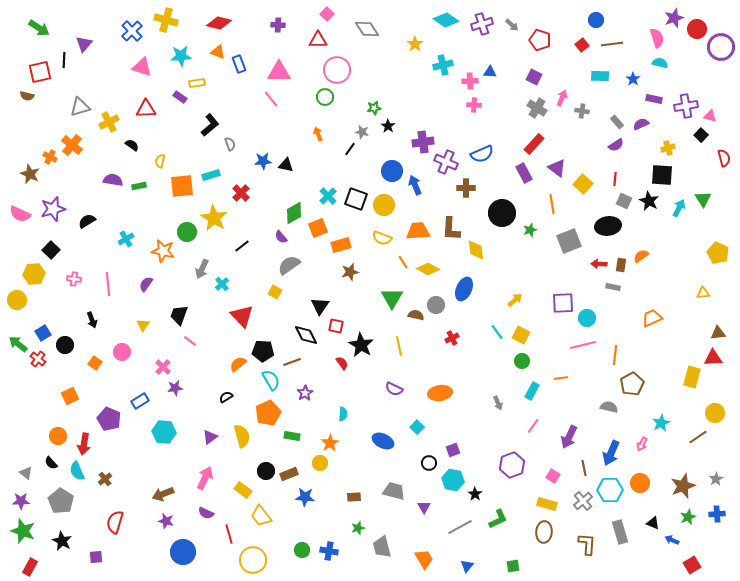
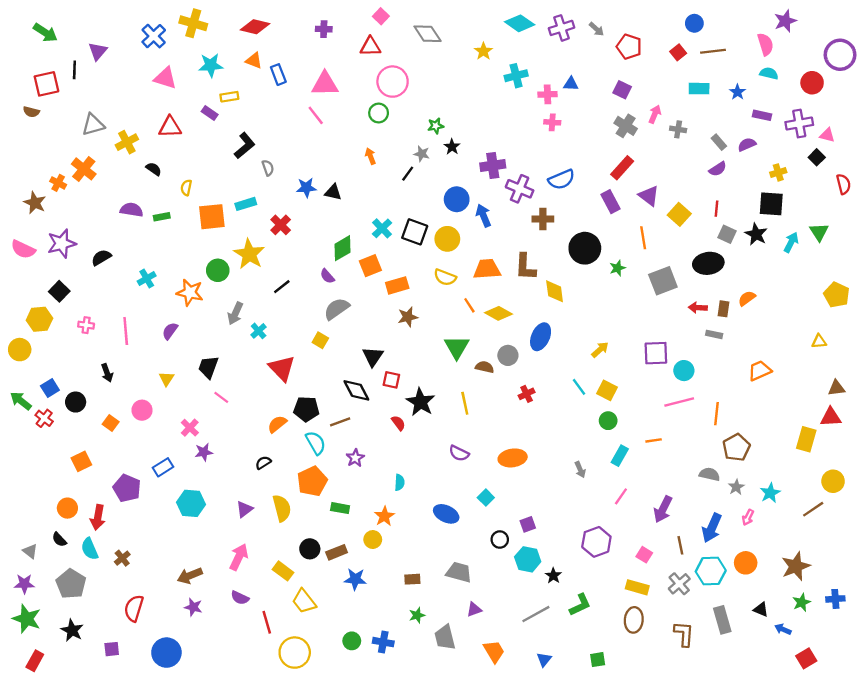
red circle: (697, 29) -> (812, 83), moved
gray star: (716, 479) -> (736, 487), moved
purple triangle: (424, 507) -> (474, 609), moved, turned 40
blue circle: (183, 552) -> (166, 653), moved

